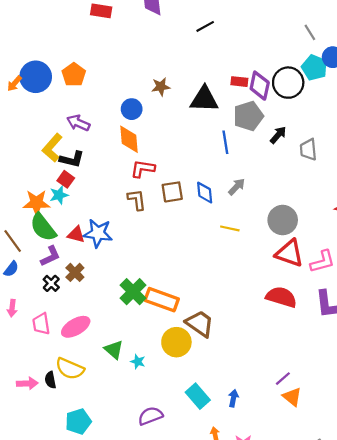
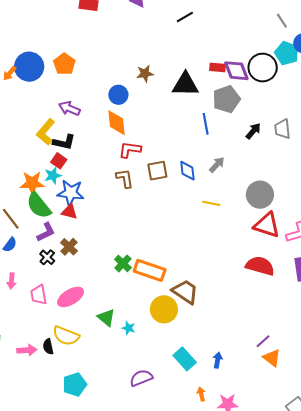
purple diamond: (260, 86) -> (236, 71), turned -32
black arrow: (278, 135) -> (253, 131), moved
blue star: (98, 233) -> (71, 193), moved
green cross: (133, 292) -> (123, 263), size x0.7

